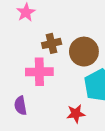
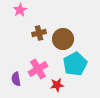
pink cross: (39, 72) -> (38, 69), moved, turned -30

